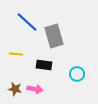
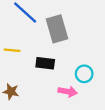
pink arrow: (35, 89) -> (68, 92), moved

